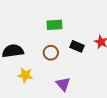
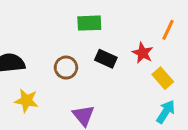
green rectangle: (54, 25) -> (89, 23), moved

